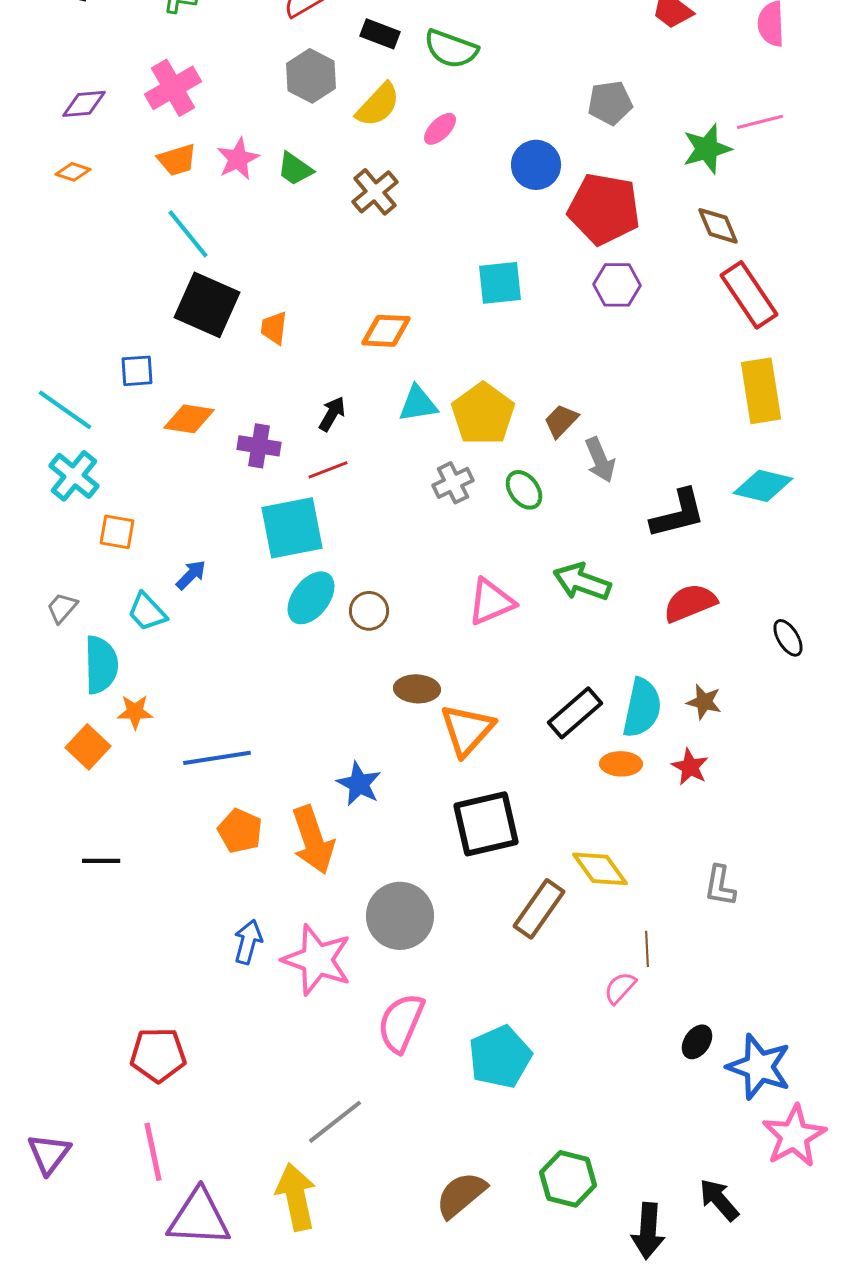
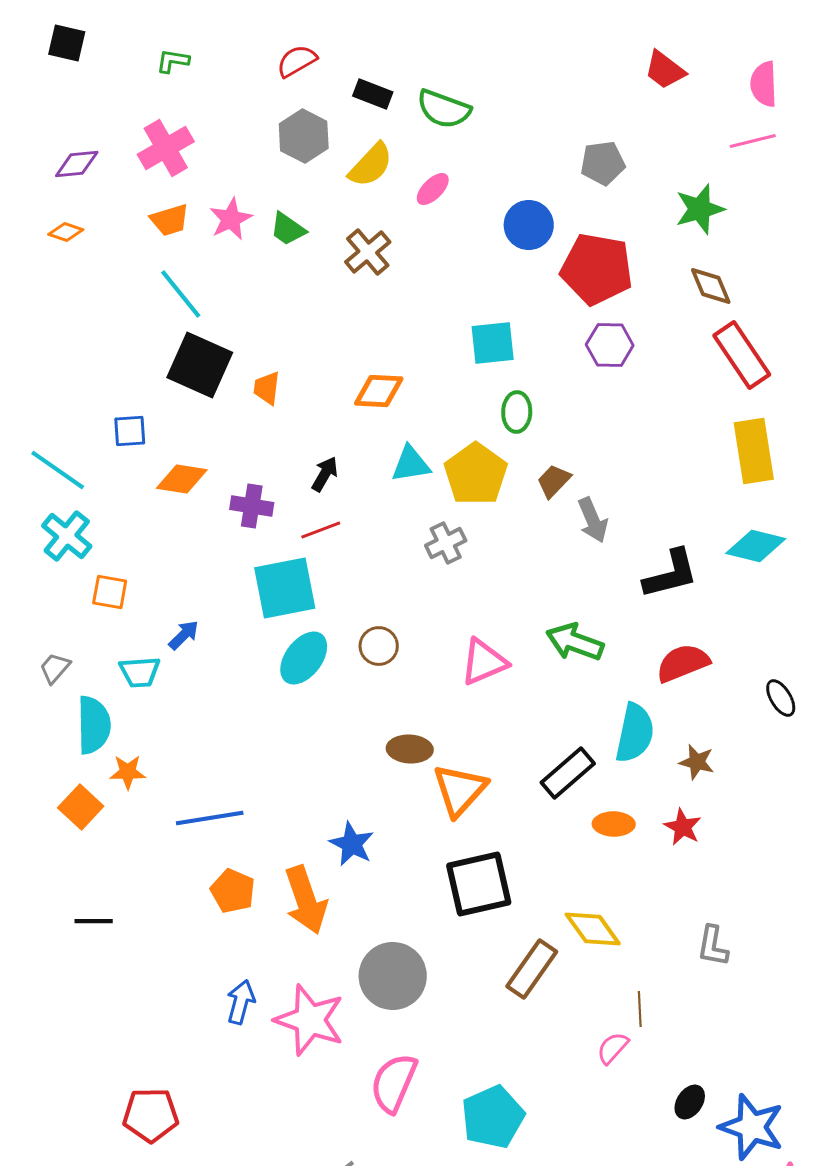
pink line: (760, 122) -> (753, 141), moved
green ellipse: (524, 490) -> (517, 412), moved, turned 39
brown circle: (369, 611) -> (379, 646), moved
cyan trapezoid: (147, 612) -> (140, 672), turned -51
cyan semicircle: (642, 708) -> (635, 733), moved

